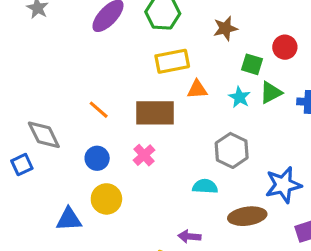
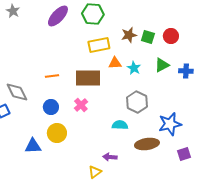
brown star: (225, 28) -> (129, 35), moved
green square: (252, 64) -> (148, 37), moved
cyan star: (239, 97) -> (134, 68), moved
orange line: (99, 110) -> (52, 76), turned -48

